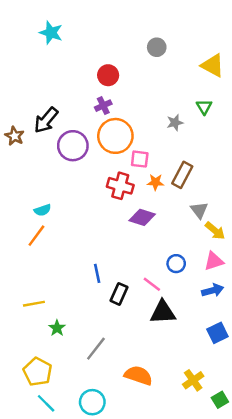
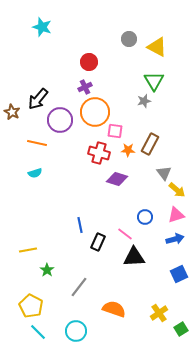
yellow triangle: (213, 65) -> (157, 47), moved
green triangle: (204, 107) -> (154, 81), moved, size x1.5
orange line: (36, 236) -> (37, 143), moved, turned 66

